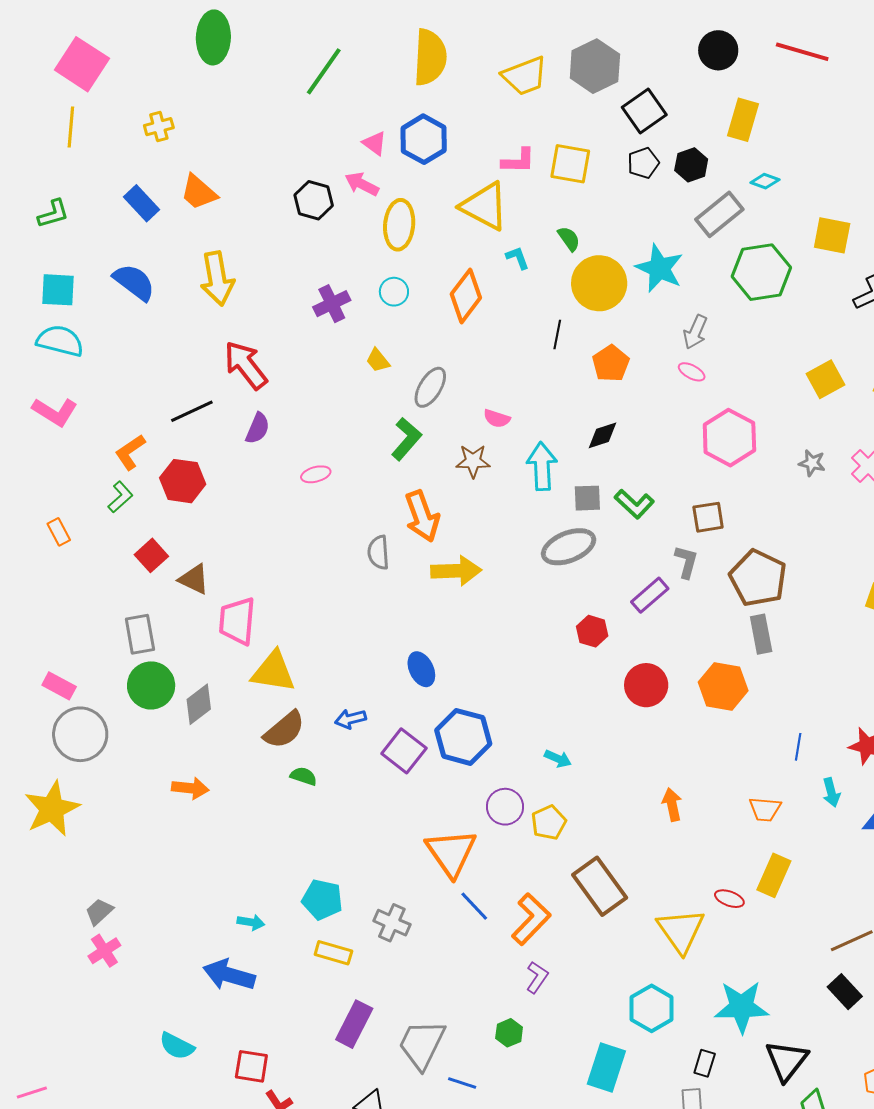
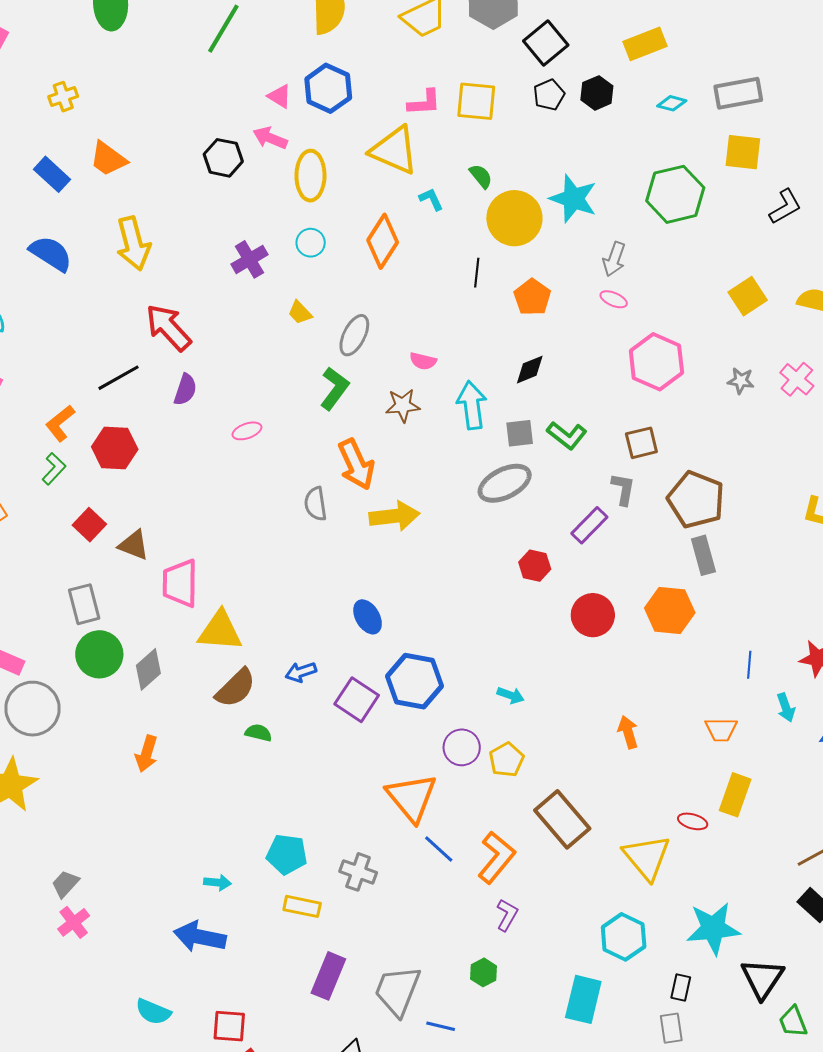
yellow rectangle: (743, 120) -> (645, 44), turned 57
gray rectangle: (719, 214) -> (738, 93), moved, turned 33
orange arrow: (190, 788) -> (146, 754), turned 105

